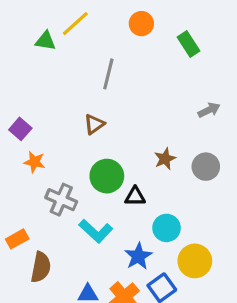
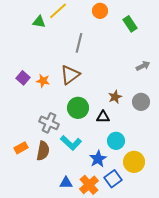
brown triangle: (94, 124) -> (70, 75), size x1.5
orange star: (34, 162) -> (43, 81), moved
black triangle: (135, 196) -> (103, 117), moved
brown semicircle: (41, 267) -> (43, 151), moved

